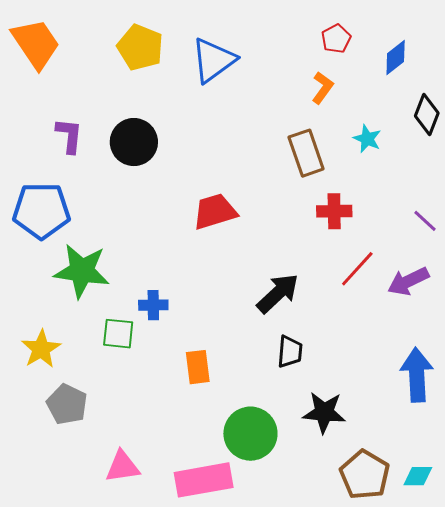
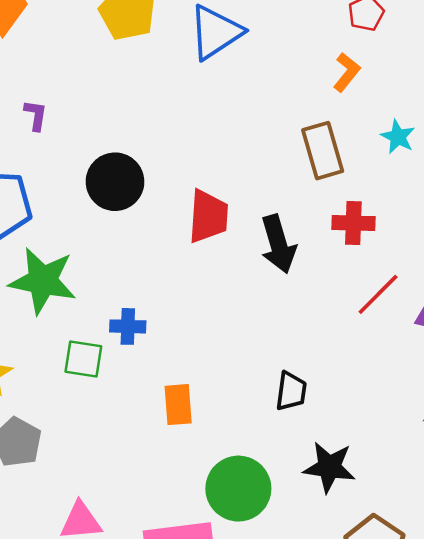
purple L-shape: (69, 136) -> (36, 115), size x0.7
black circle: (134, 142) -> (115, 182), moved
red trapezoid: (215, 212) -> (208, 216), turned 108
black arrow: (278, 293) -> (278, 244), moved, turned 114

